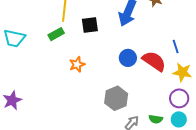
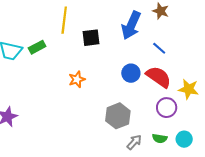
green rectangle: (56, 34) -> (37, 47), moved
blue line: (176, 46) -> (159, 48), moved, turned -32
purple circle: (179, 98) -> (167, 108), moved

